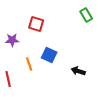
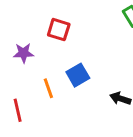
blue square: (49, 55) -> (78, 75), turned 35

